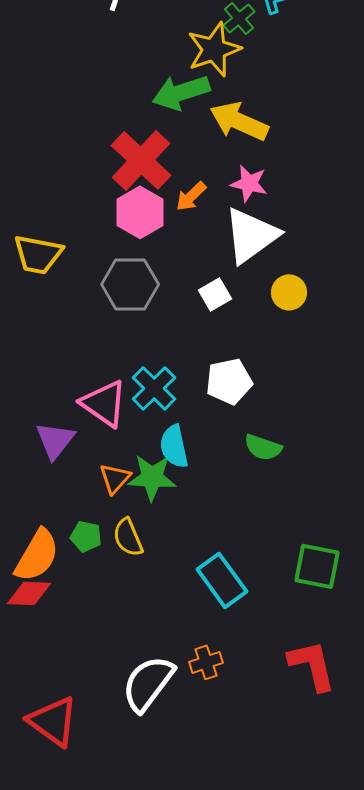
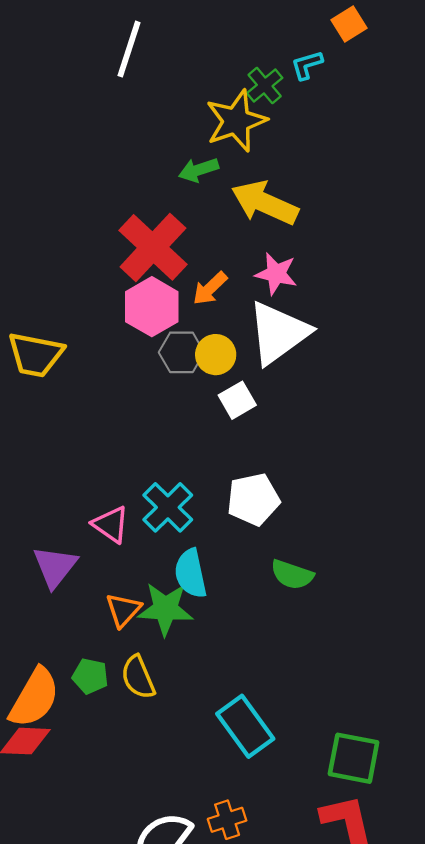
green arrow: (181, 92) -> (199, 170), size x0.6
gray hexagon: (130, 284) -> (181, 352), moved, size x0.7
yellow circle: (289, 292) -> (216, 355), moved
pink triangle: (104, 403) -> (111, 524), size x0.7
green square: (317, 566) -> (354, 758), moved

